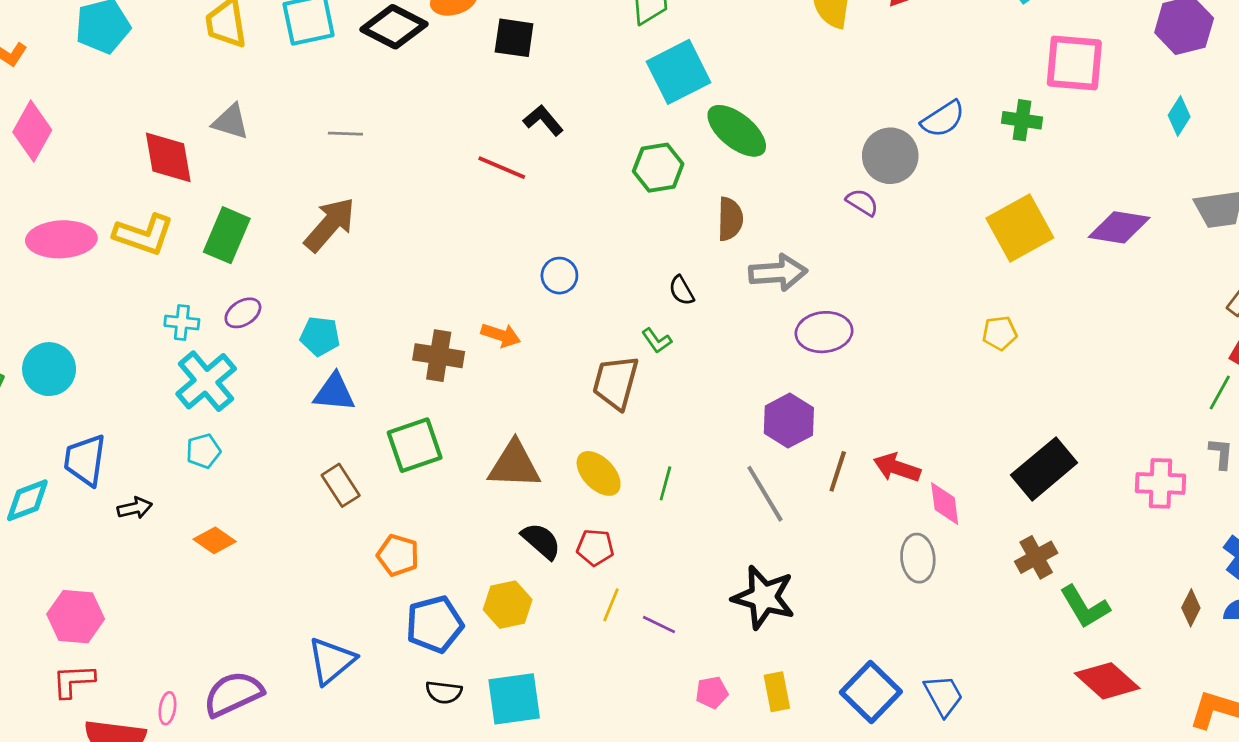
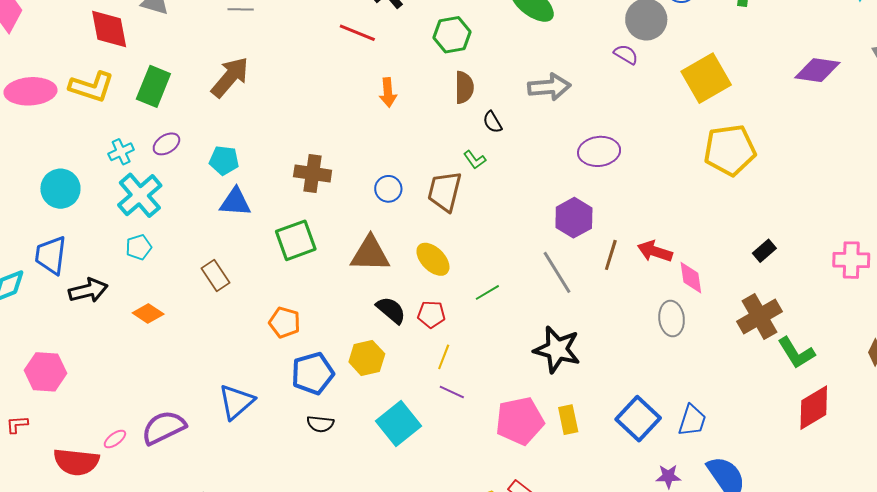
green hexagon: (658, 168) -> (452, 35), moved
brown semicircle: (730, 219) -> (464, 87), moved
yellow square: (1020, 228) -> (706, 78), moved
gray arrow: (778, 273) -> (549, 87), moved
blue circle: (559, 276) -> (388, 189), moved
cyan cross: (182, 322) -> (121, 152), turned -30
yellow pentagon: (1000, 333) -> (730, 150), size x2.0
orange arrow: (501, 335) -> (388, 92), moved, turned 68
cyan circle: (49, 369) -> (60, 189), moved
black rectangle: (1044, 469) -> (764, 251), size x0.5
green line: (665, 483) -> (487, 292), moved, turned 45
brown rectangle: (341, 485) -> (216, 275), moved
black arrow: (135, 508) -> (88, 290), size x1.5
brown cross: (1036, 557) -> (759, 317), size x1.4
purple line: (659, 625) -> (452, 392), moved
red L-shape: (73, 681) -> (17, 424), moved, size x0.7
red diamond: (1107, 681) -> (814, 408), turned -72
pink pentagon: (712, 692) -> (520, 421), size x2.0
blue trapezoid: (943, 696) -> (692, 420), turned 48
cyan square: (514, 699) -> (398, 424), moved, turned -30
pink ellipse: (167, 708) -> (115, 439), turned 45

